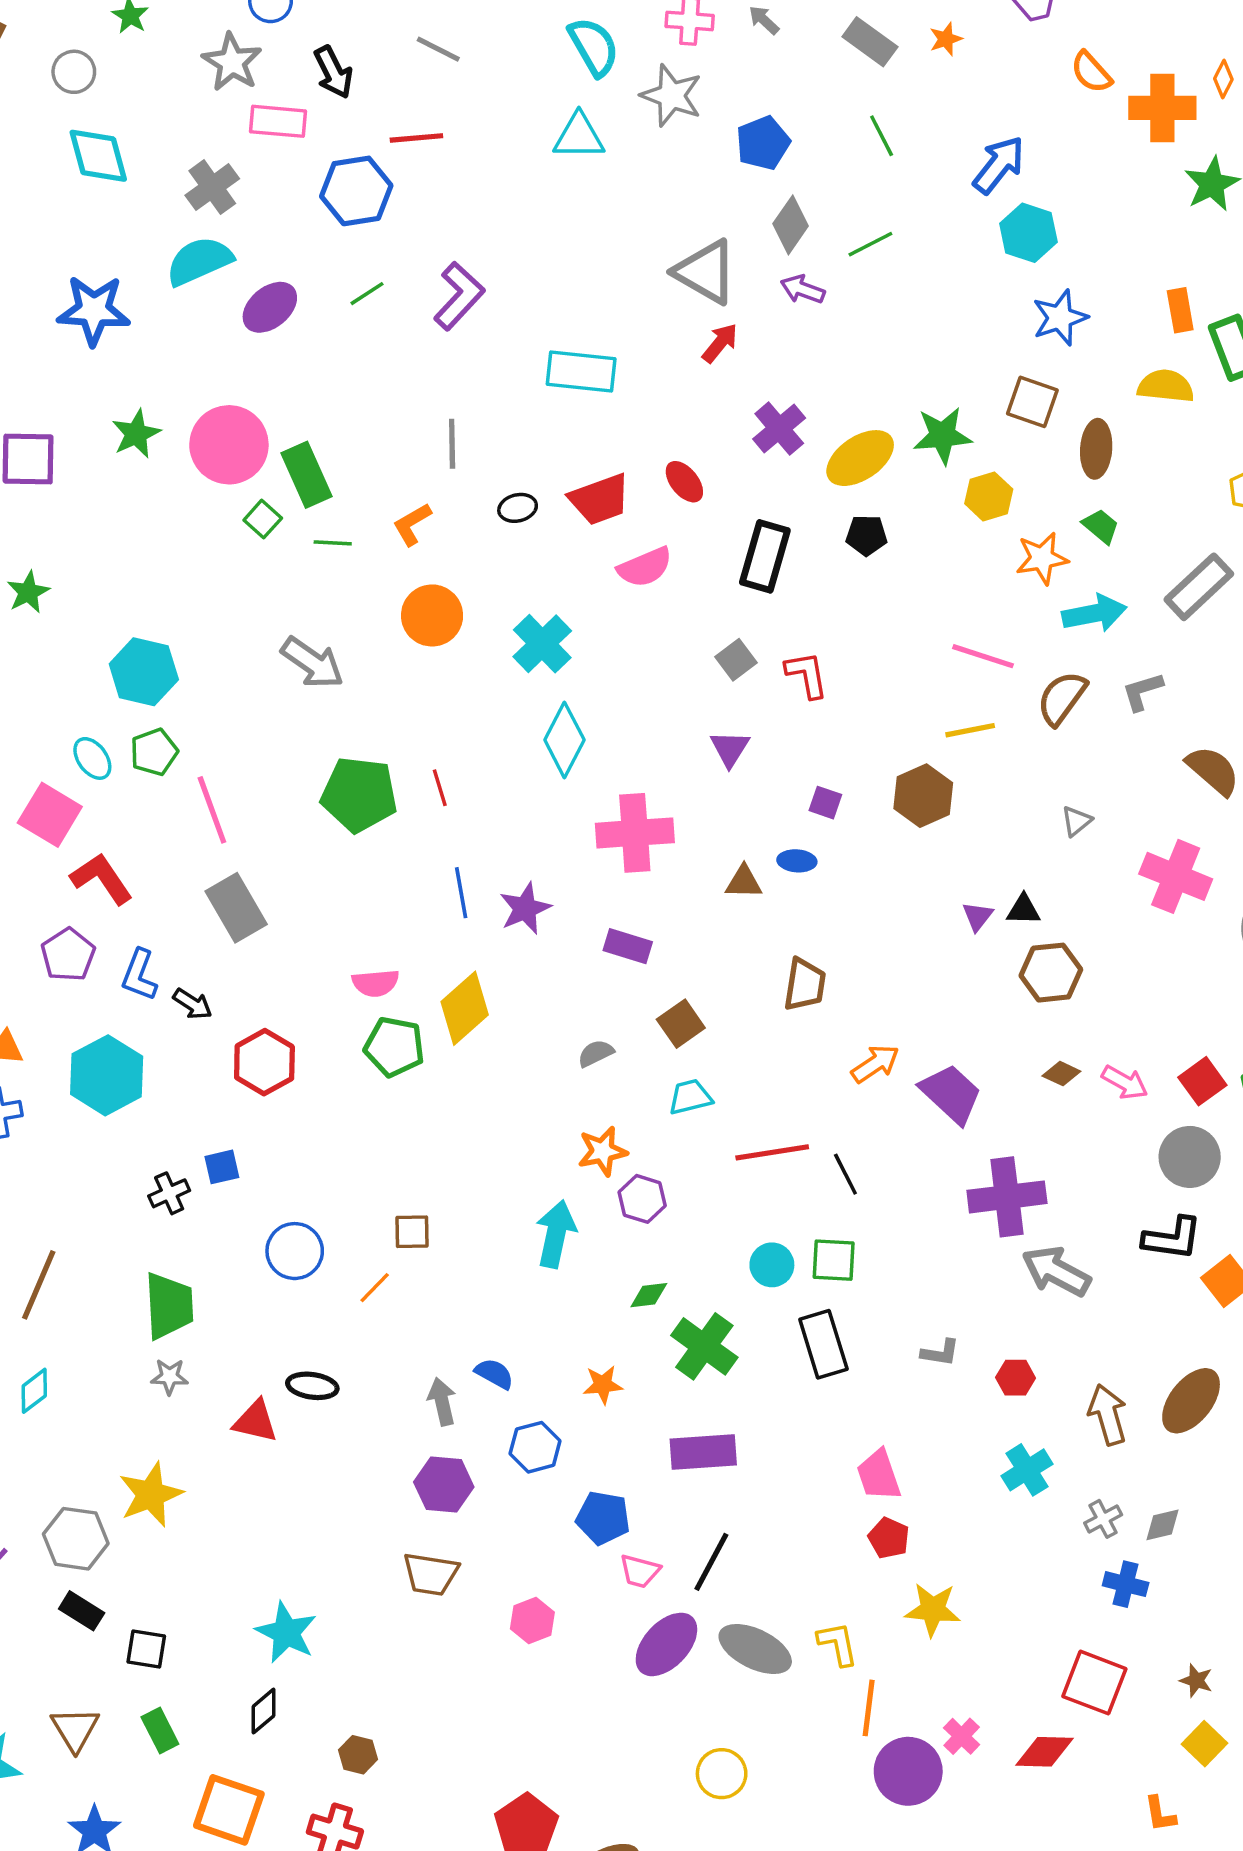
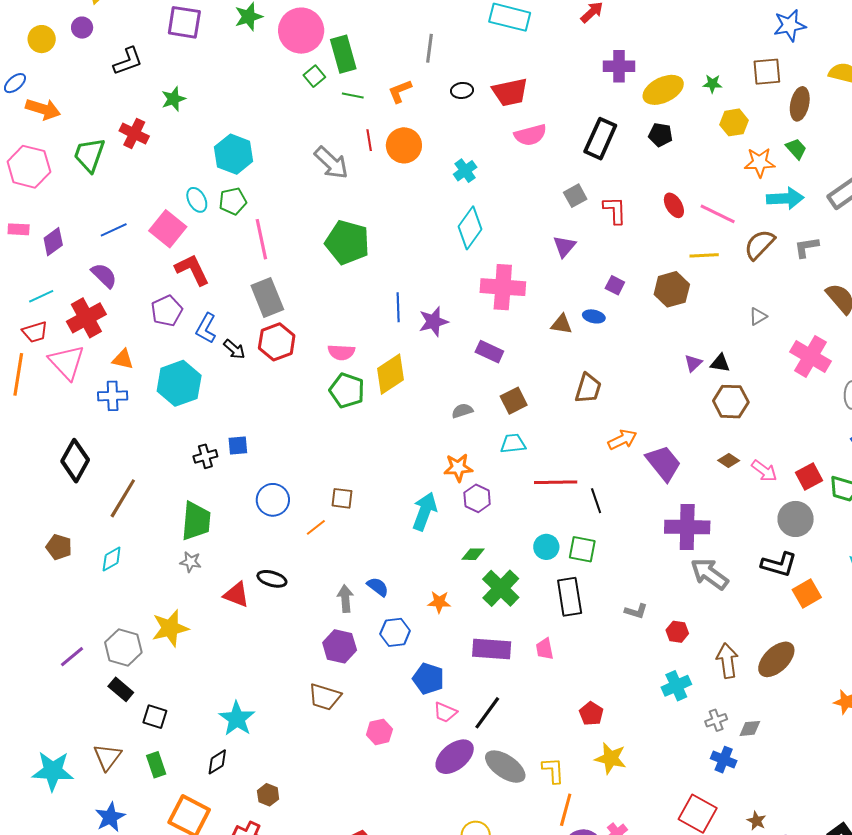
brown square: (1032, 402) -> (767, 72), turned -32
purple cross: (779, 428) -> (619, 66), turned 32
green star: (943, 436) -> (712, 84), size x0.6
red ellipse: (684, 482) -> (674, 205), moved
cyan cross: (542, 644) -> (465, 171), size x0.7
red line: (440, 788) -> (369, 140), moved
red hexagon: (264, 1062) -> (277, 342), moved
pink trapezoid: (879, 1475) -> (545, 649), moved, size x0.7

